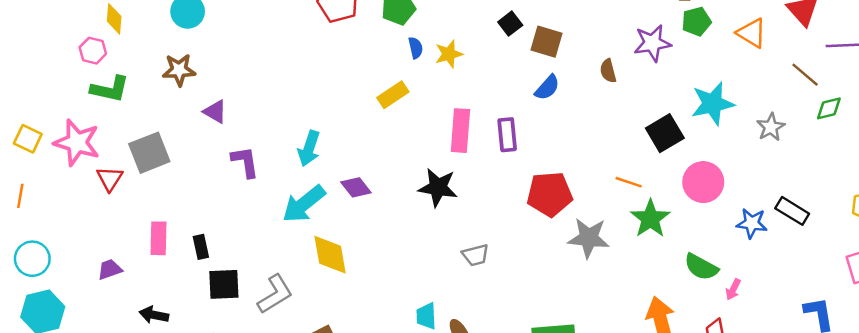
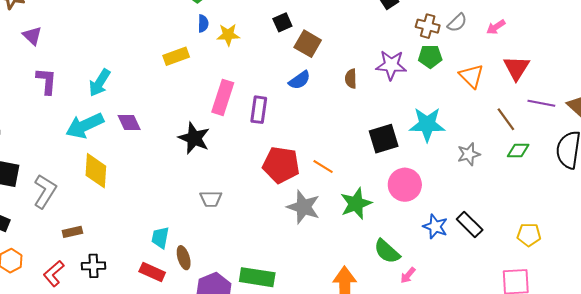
orange line: (629, 182) -> (323, 167), moved
gray L-shape: (275, 294) -> (45, 191), turned -40

